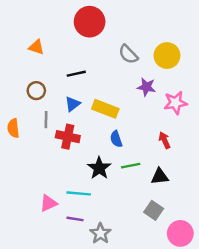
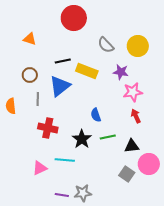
pink star: (175, 103) -> (133, 92), moved
blue triangle: (73, 104) -> (60, 86), size x1.6
yellow rectangle: (105, 109) -> (87, 71), moved
red cross: (68, 137) -> (48, 128), moved
purple line: (75, 219) -> (62, 195), moved
gray star: (100, 233) -> (83, 193), turned 30
pink circle: (180, 233) -> (149, 164), moved

